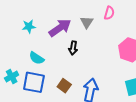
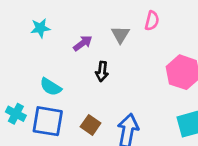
cyan star: (29, 26) -> (40, 28), moved
purple arrow: (60, 28) -> (83, 43), size x0.6
cyan cross: (12, 77) -> (16, 114), turned -32

